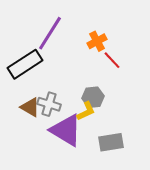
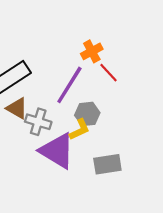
purple line: (50, 33) -> (69, 85), moved
brown triangle: (30, 107) -> (17, 108), moved

